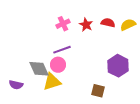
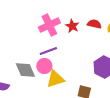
pink cross: (63, 24) -> (49, 25), size x1.5
yellow triangle: (52, 82) -> (55, 79), moved

